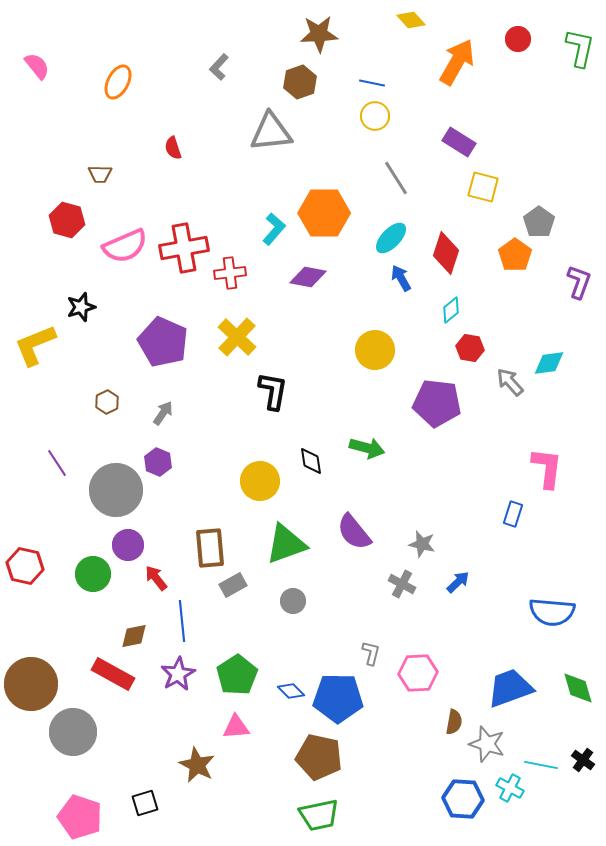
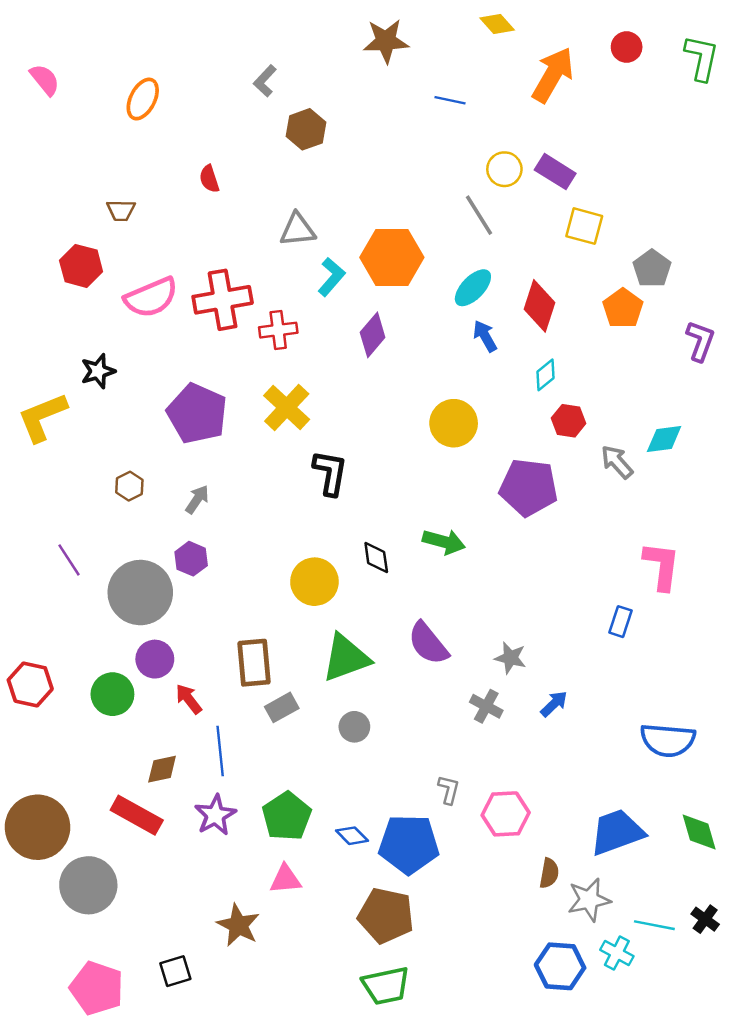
brown hexagon: (300, 82) -> (306, 129), moved
yellow circle: (375, 116) -> (504, 169), moved
gray triangle: (271, 132) -> (298, 230), moved, size x0.7
purple diamond: (308, 277) -> (373, 335), turned -60
gray star: (487, 744) -> (589, 900), turned -30

